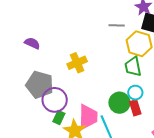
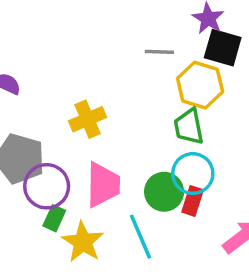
cyan circle: (135, 93) -> (193, 174), size x1.5
red rectangle: (135, 108) -> (193, 201), turned 35
pink trapezoid: (88, 117) -> (103, 185), moved

